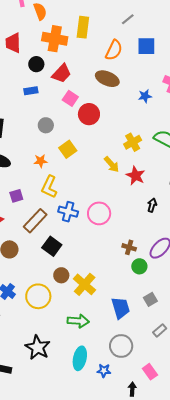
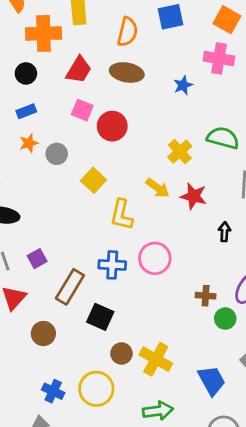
red trapezoid: (62, 73) -> (79, 70), moved
orange star: (41, 161) -> (29, 143), moved
yellow L-shape: (49, 187) -> (122, 215), moved

